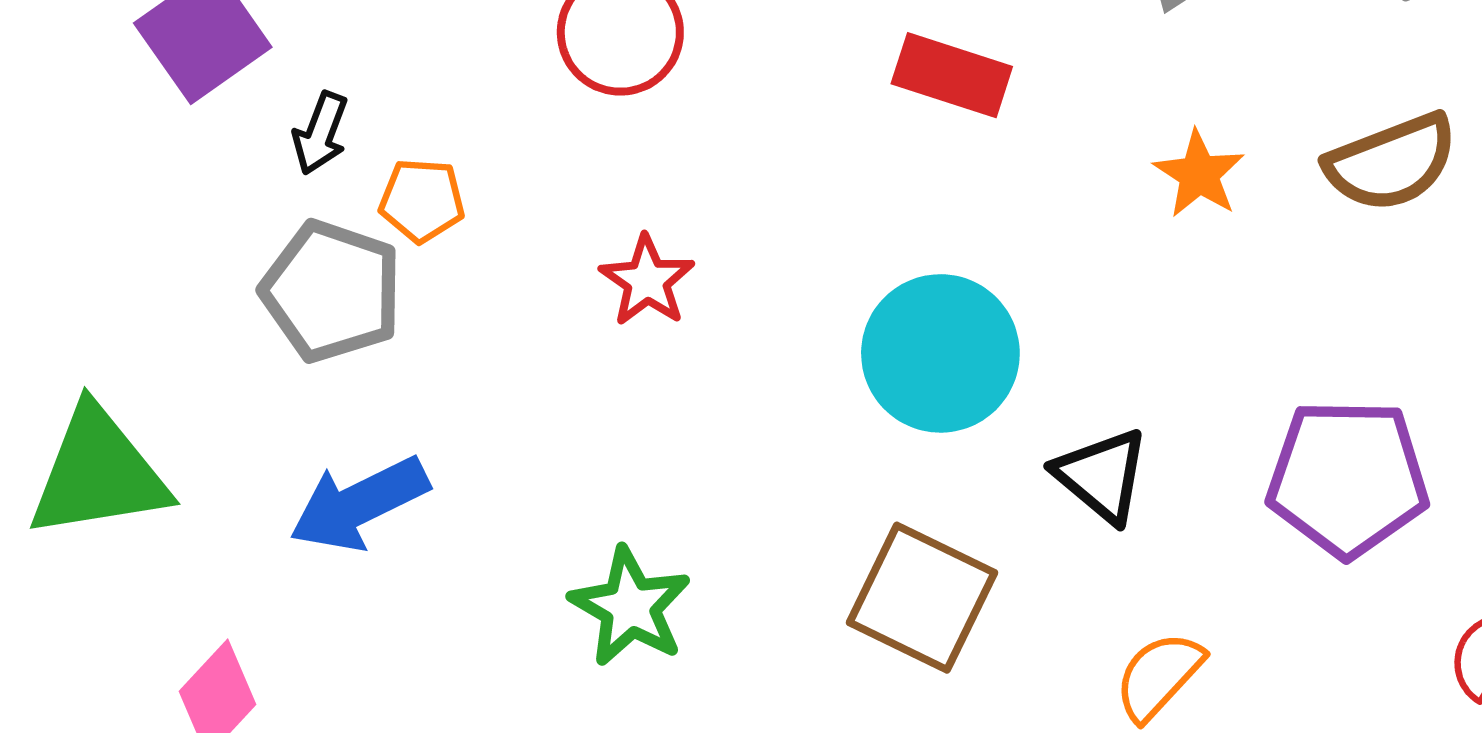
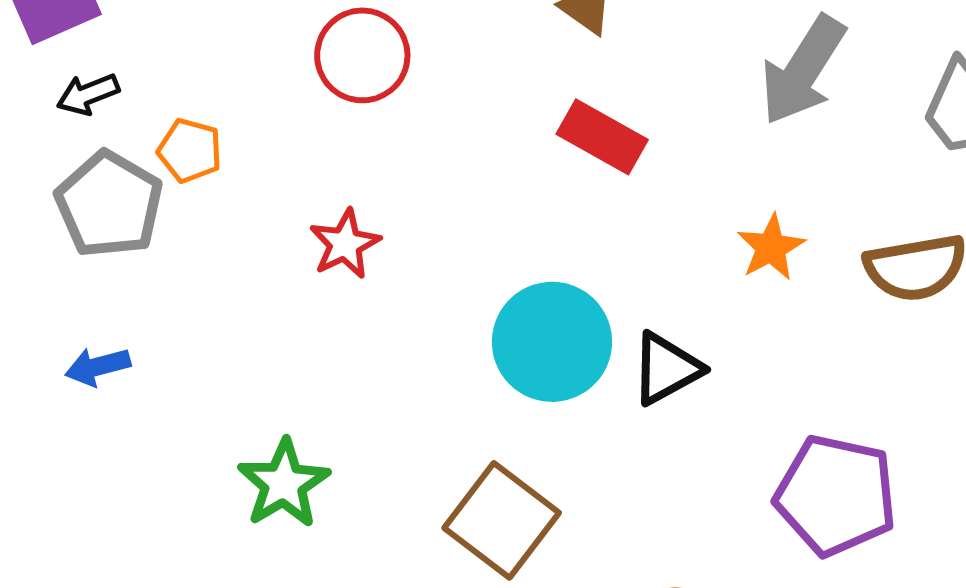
black arrow: (320, 133) -> (88, 94), moved, turned 36
black triangle: (1102, 476) -> (666, 369), moved, turned 40
blue arrow: (359, 504) -> (98, 366), size x0.6

